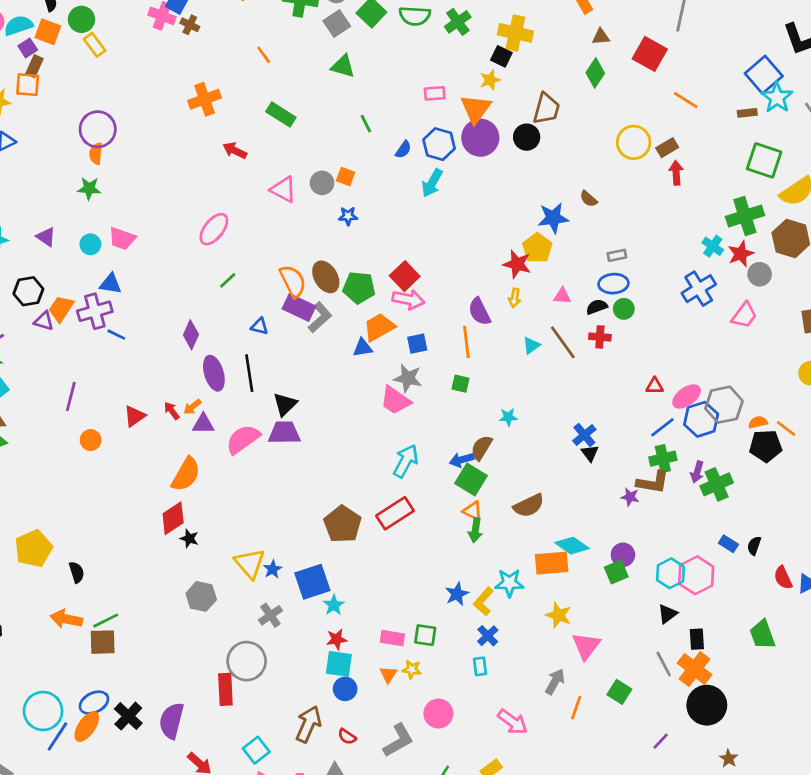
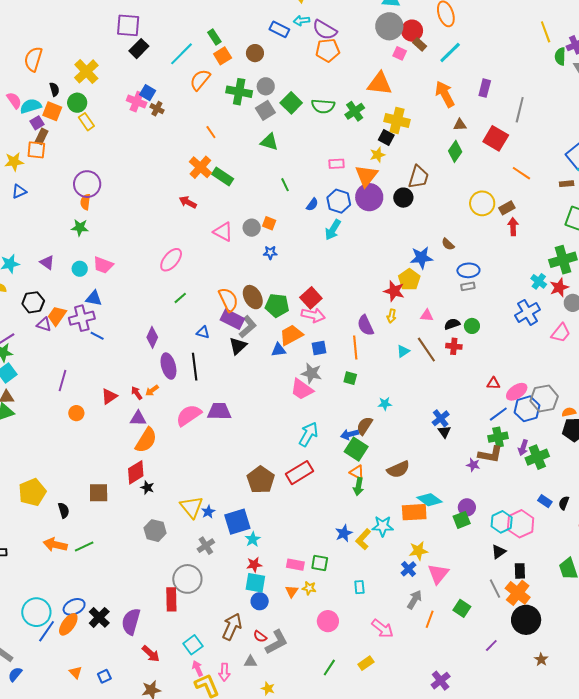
orange cross: (205, 99) -> (200, 167), moved, turned -30
blue ellipse: (613, 284) -> (468, 270), moved
black triangle: (285, 404) -> (238, 346), moved
purple triangle: (203, 424) -> (138, 418), moved
yellow star: (559, 615) -> (418, 551), turned -30
blue cross: (488, 636) -> (409, 569), moved
brown square: (103, 642) -> (99, 493), moved
gray L-shape: (398, 740) -> (277, 642), moved

